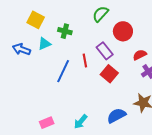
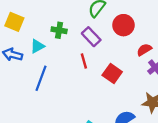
yellow square: (36, 20) -> (14, 22), moved
purple rectangle: (105, 51) -> (91, 37), moved
blue line: (63, 71) -> (41, 78), moved

